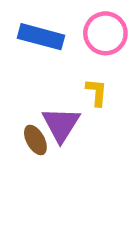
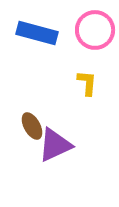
purple triangle: (61, 124) -> (55, 145), moved, turned 33

